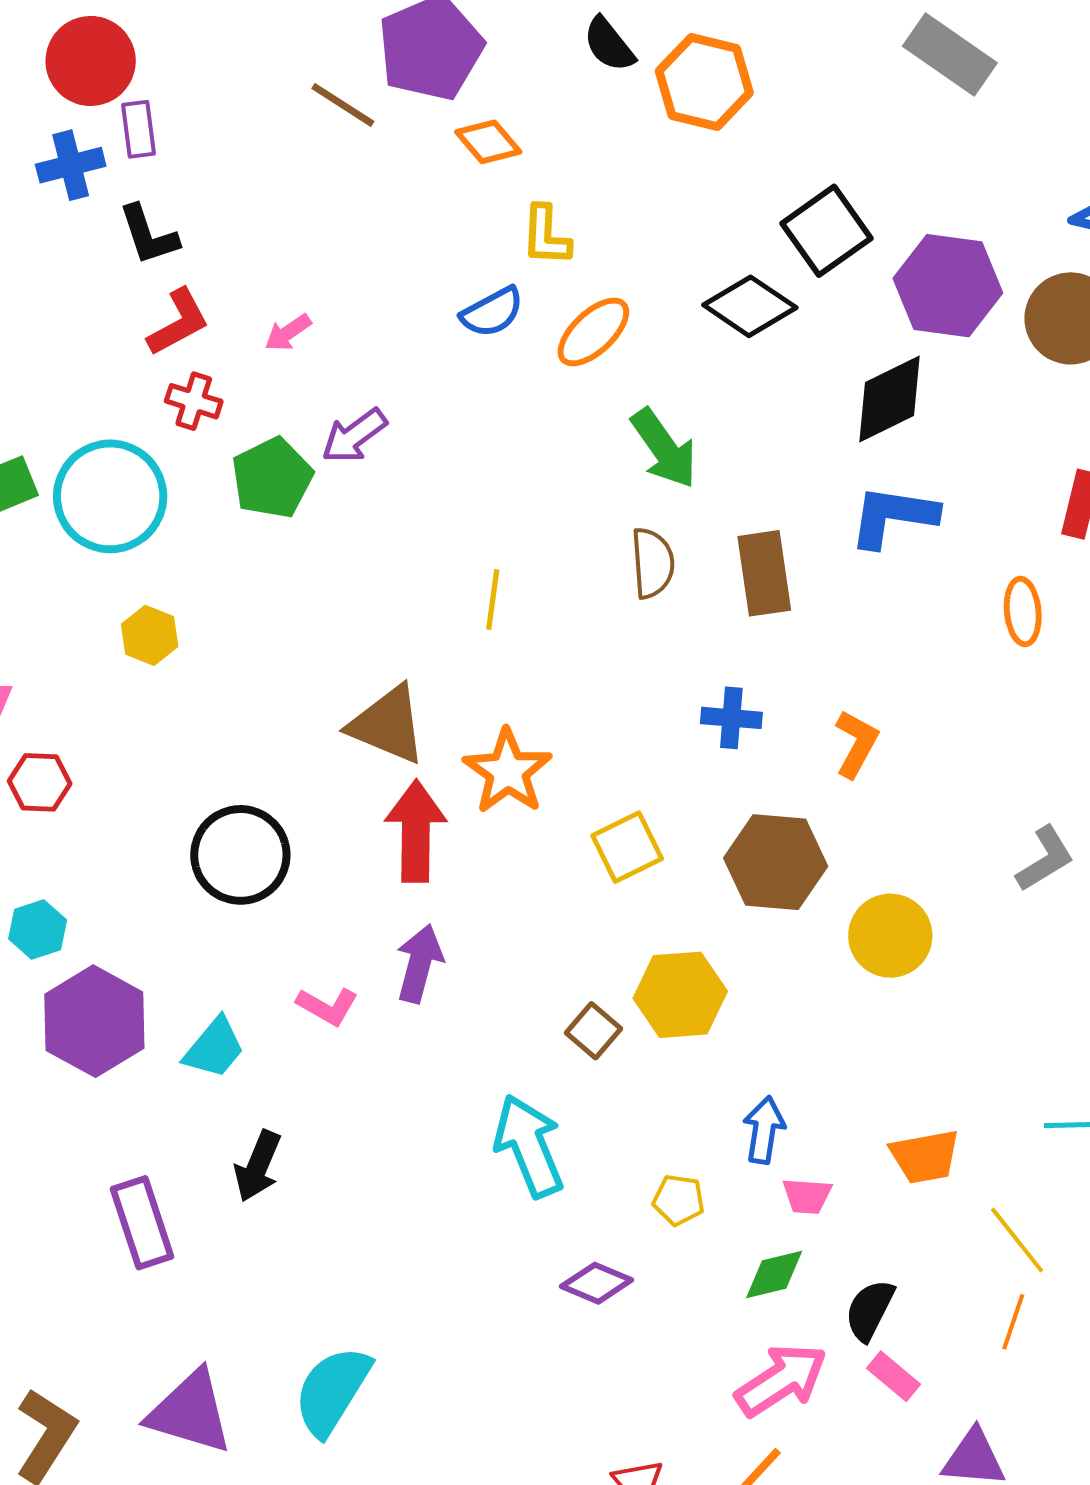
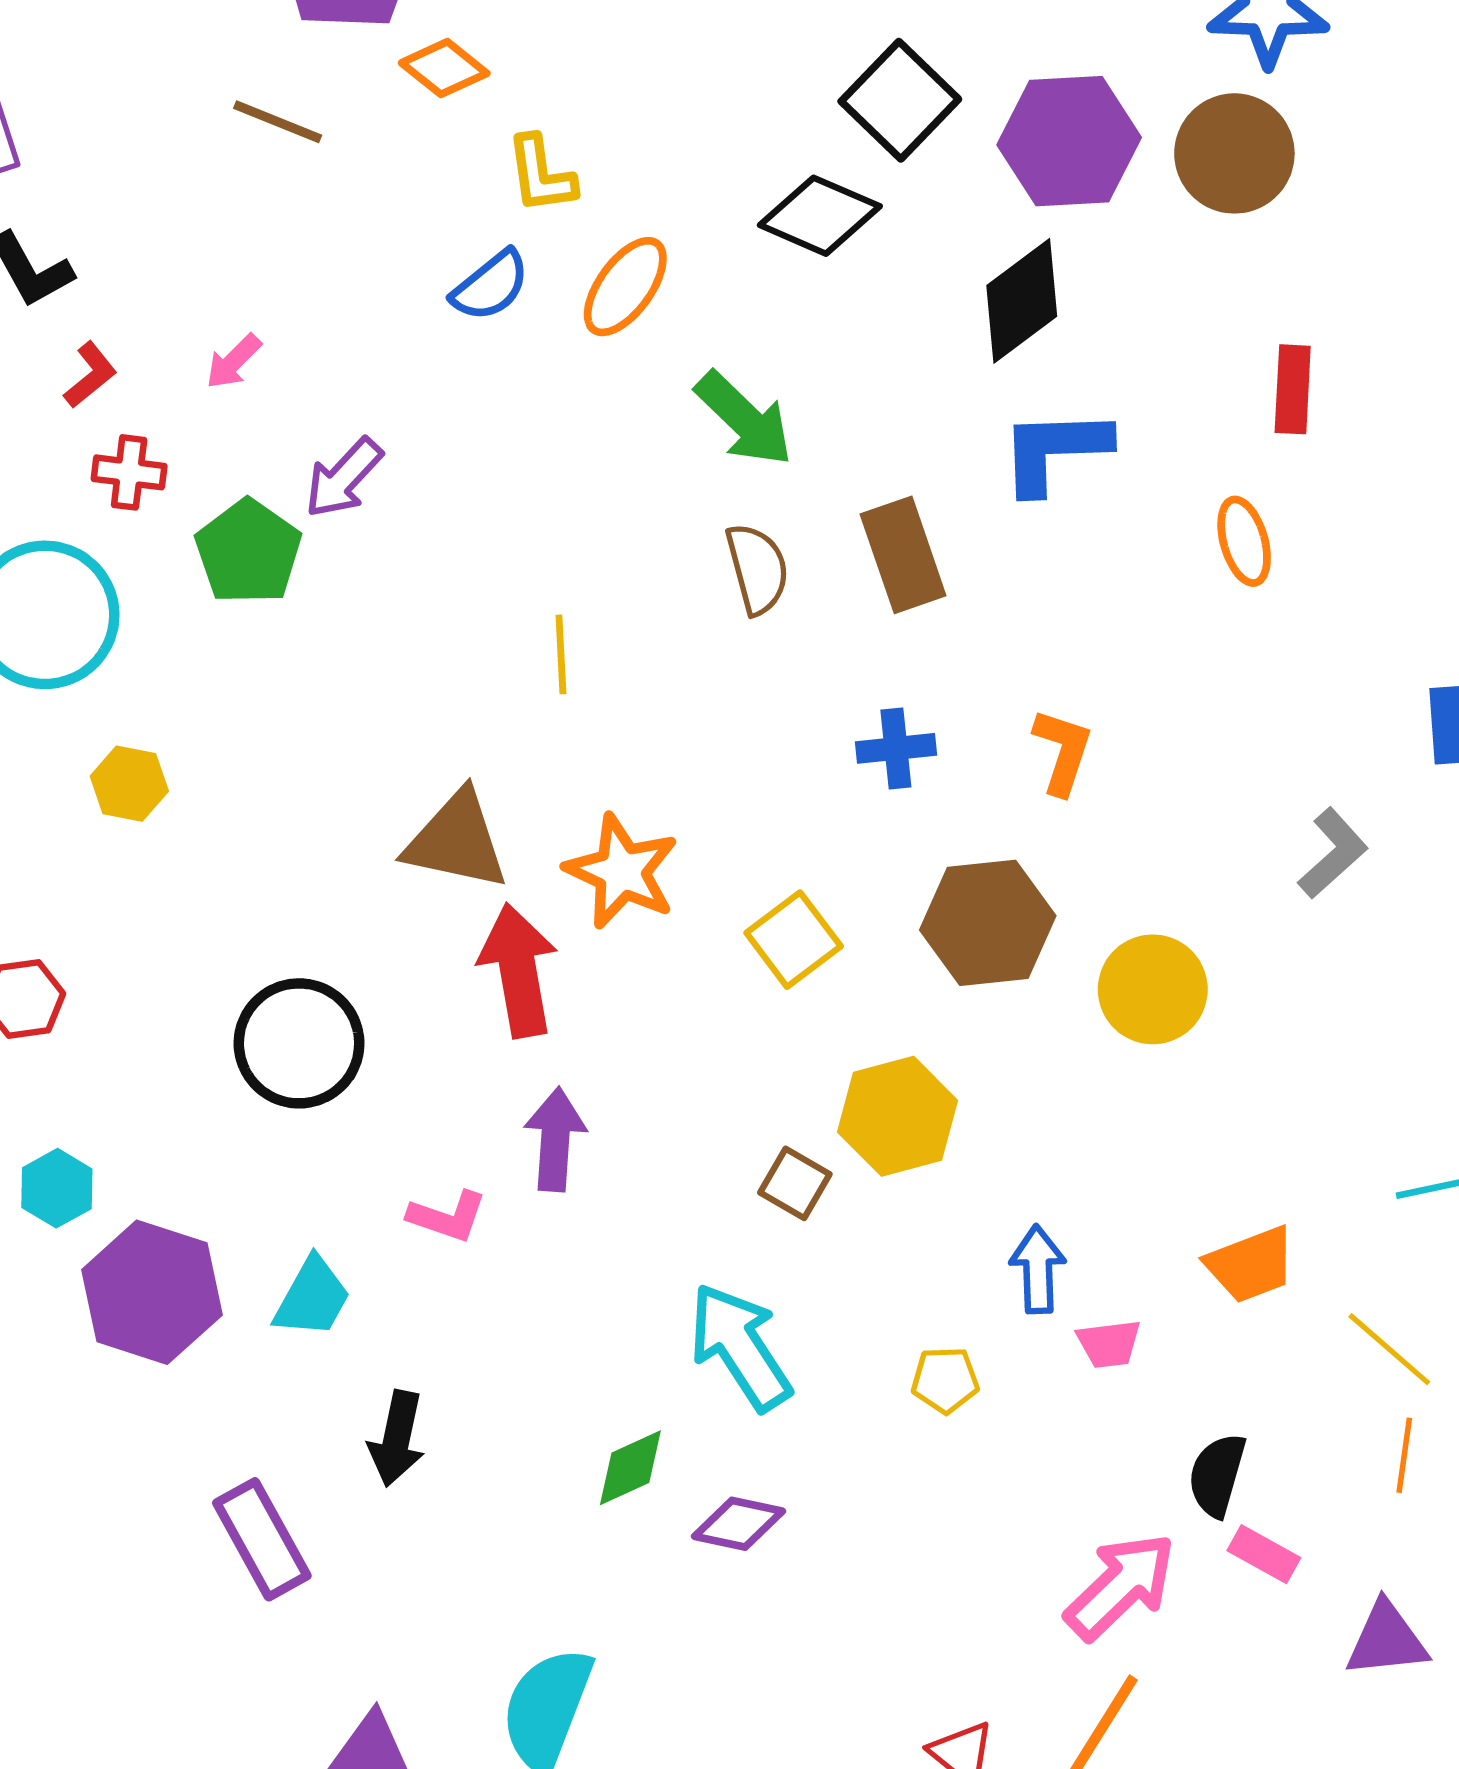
brown line: (343, 105) -> (278, 122), moved
red L-shape: (178, 322) -> (90, 375), size x0.7
green diamond: (774, 1275) -> (630, 1468), moved
purple diamond: (597, 1283) -> (738, 1524), moved

